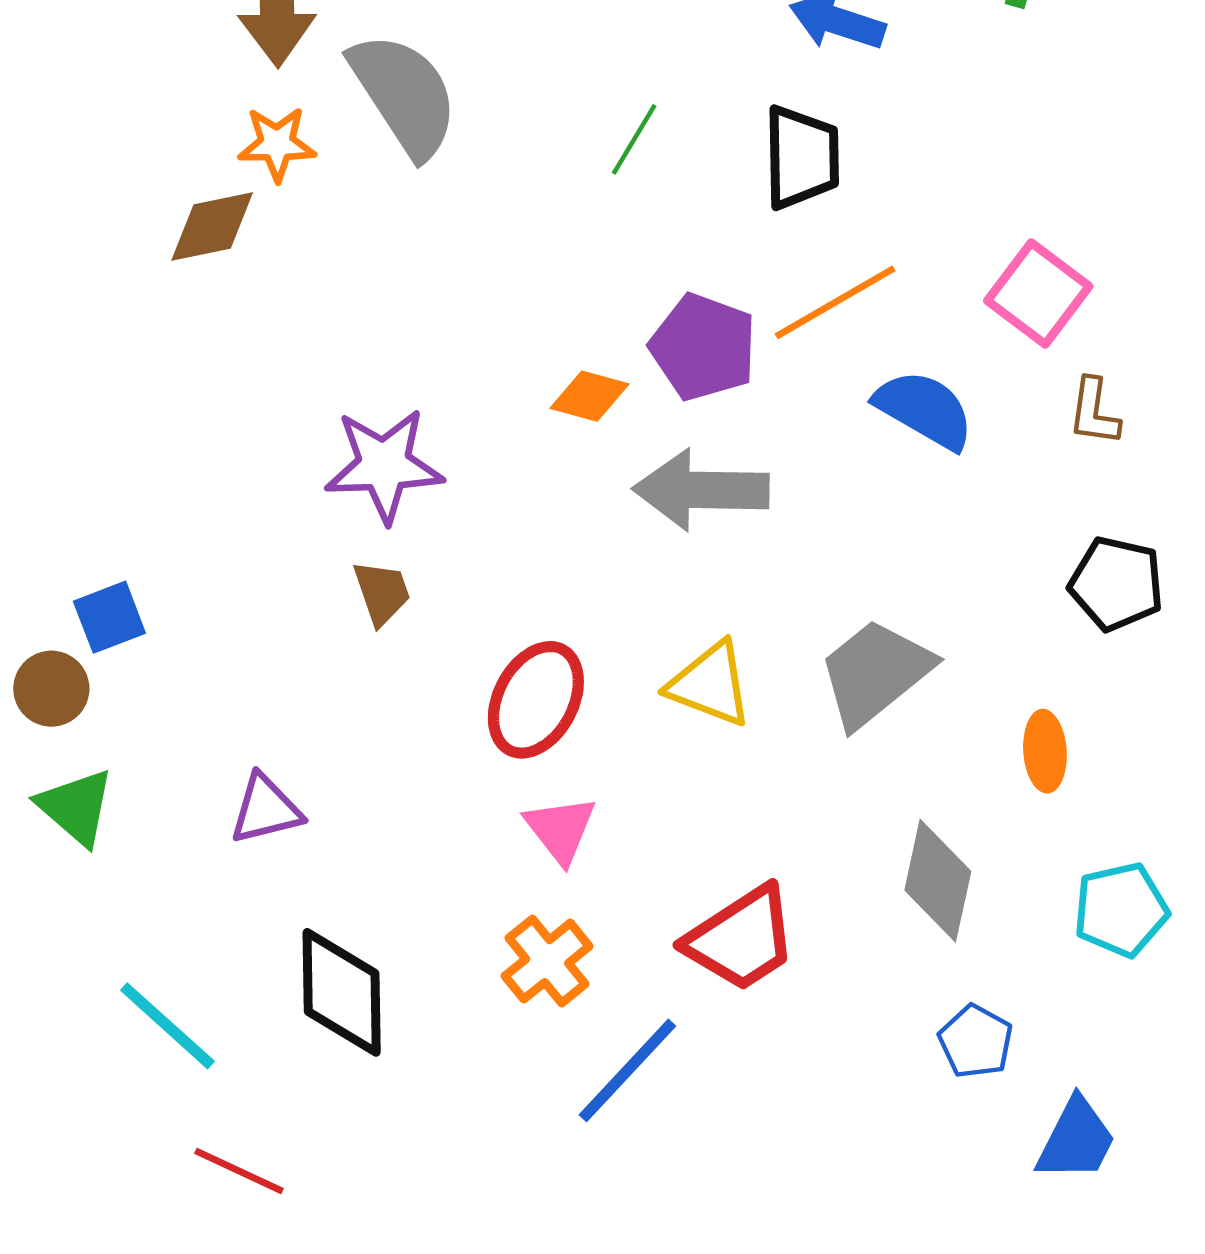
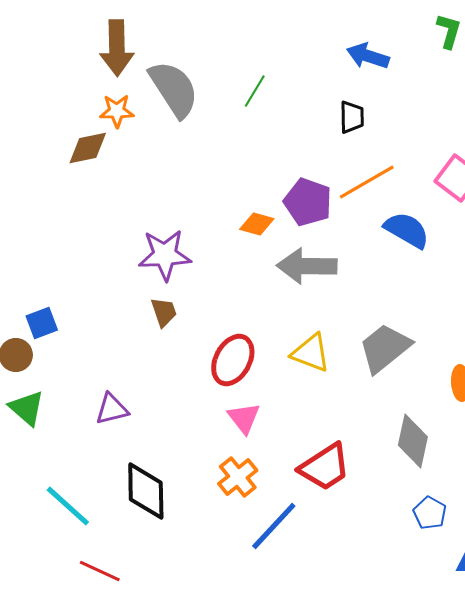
green line: (634, 139) -> (255, 91), moved
black trapezoid: (802, 157) -> (352, 117), size x0.7

